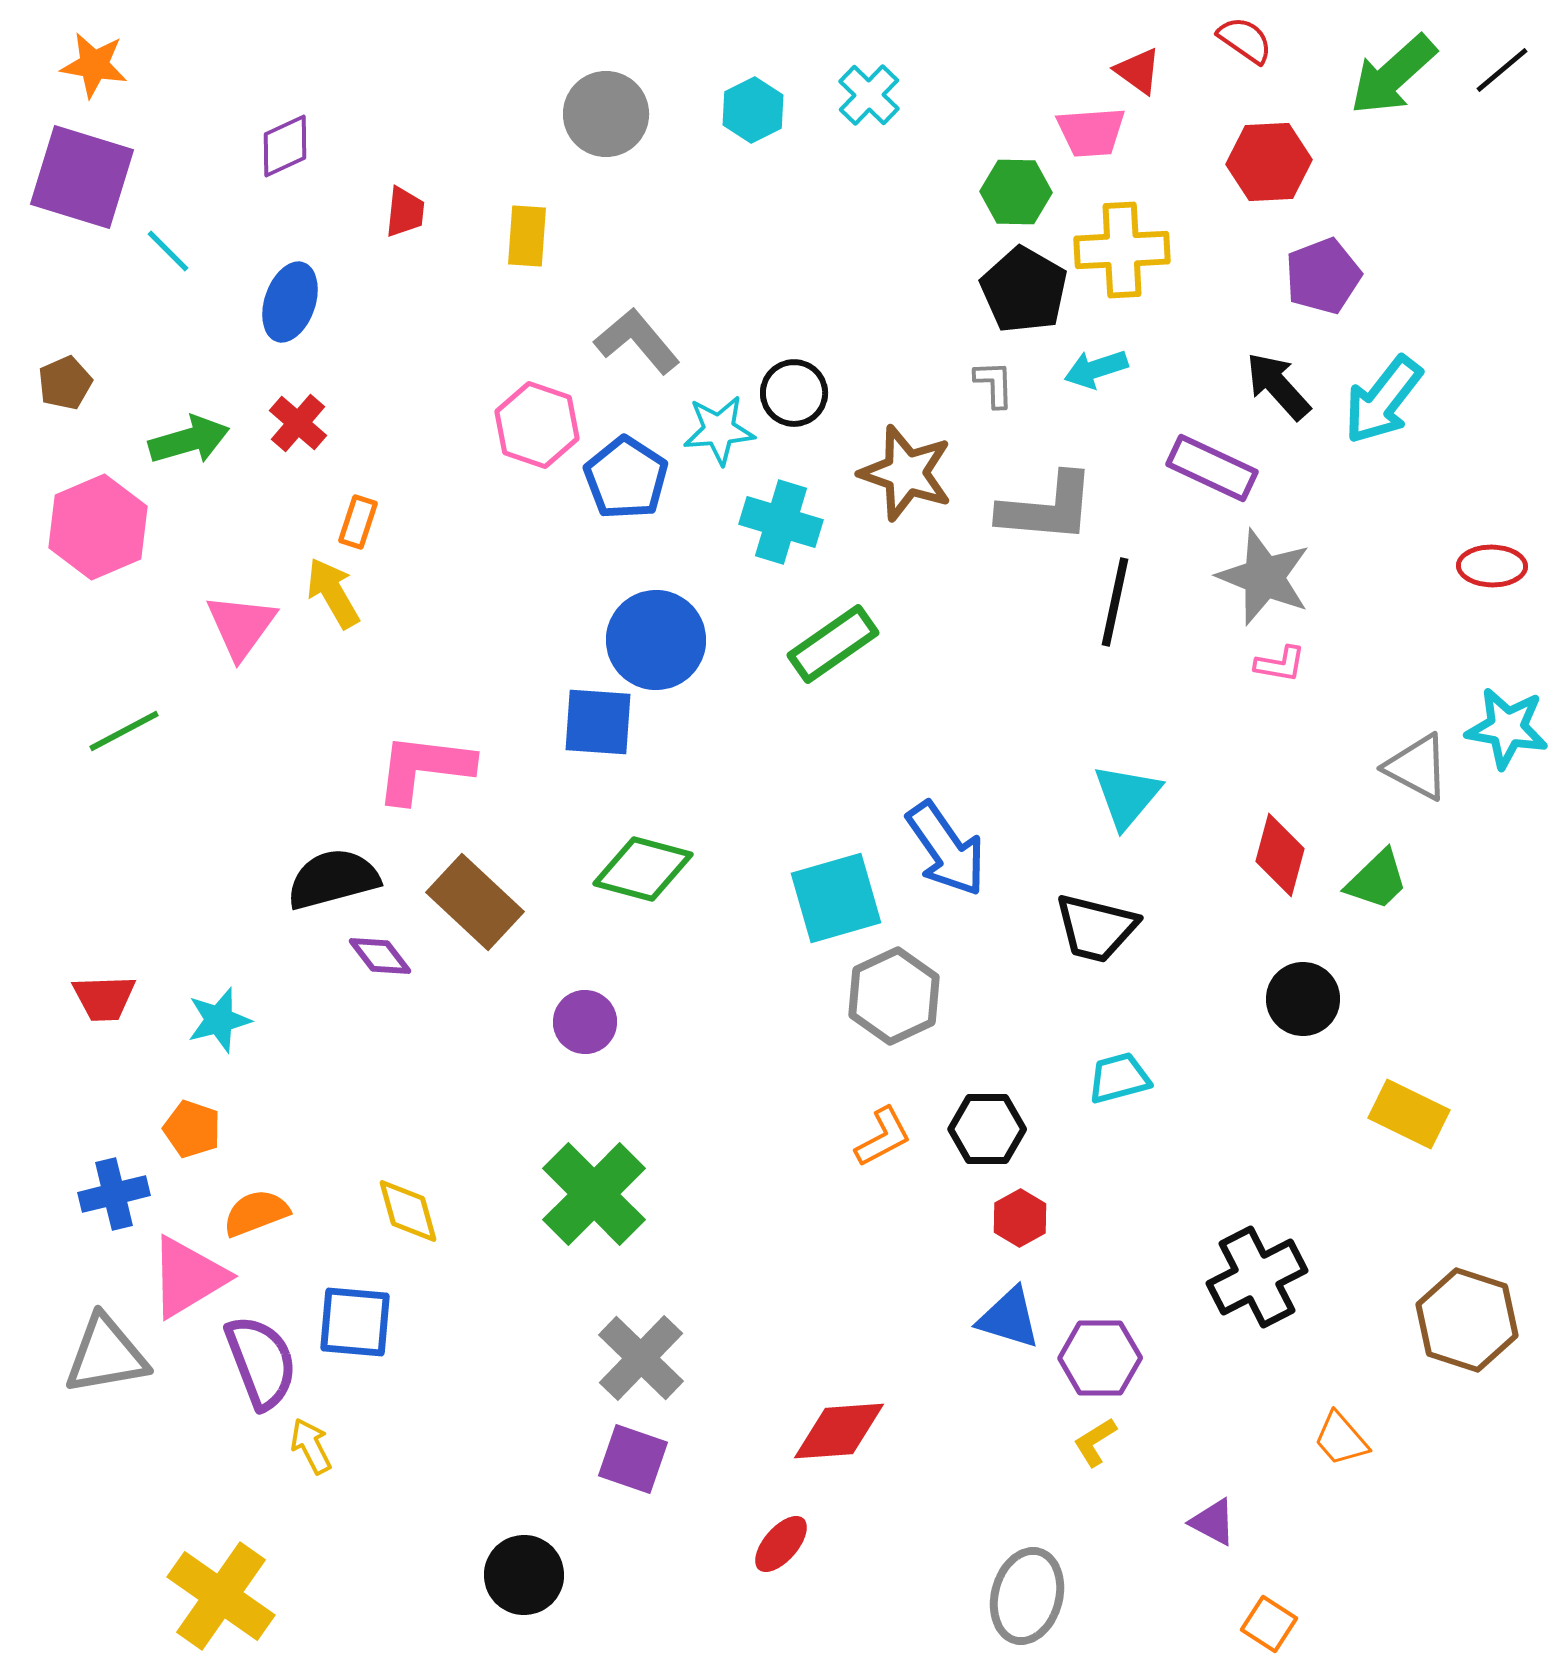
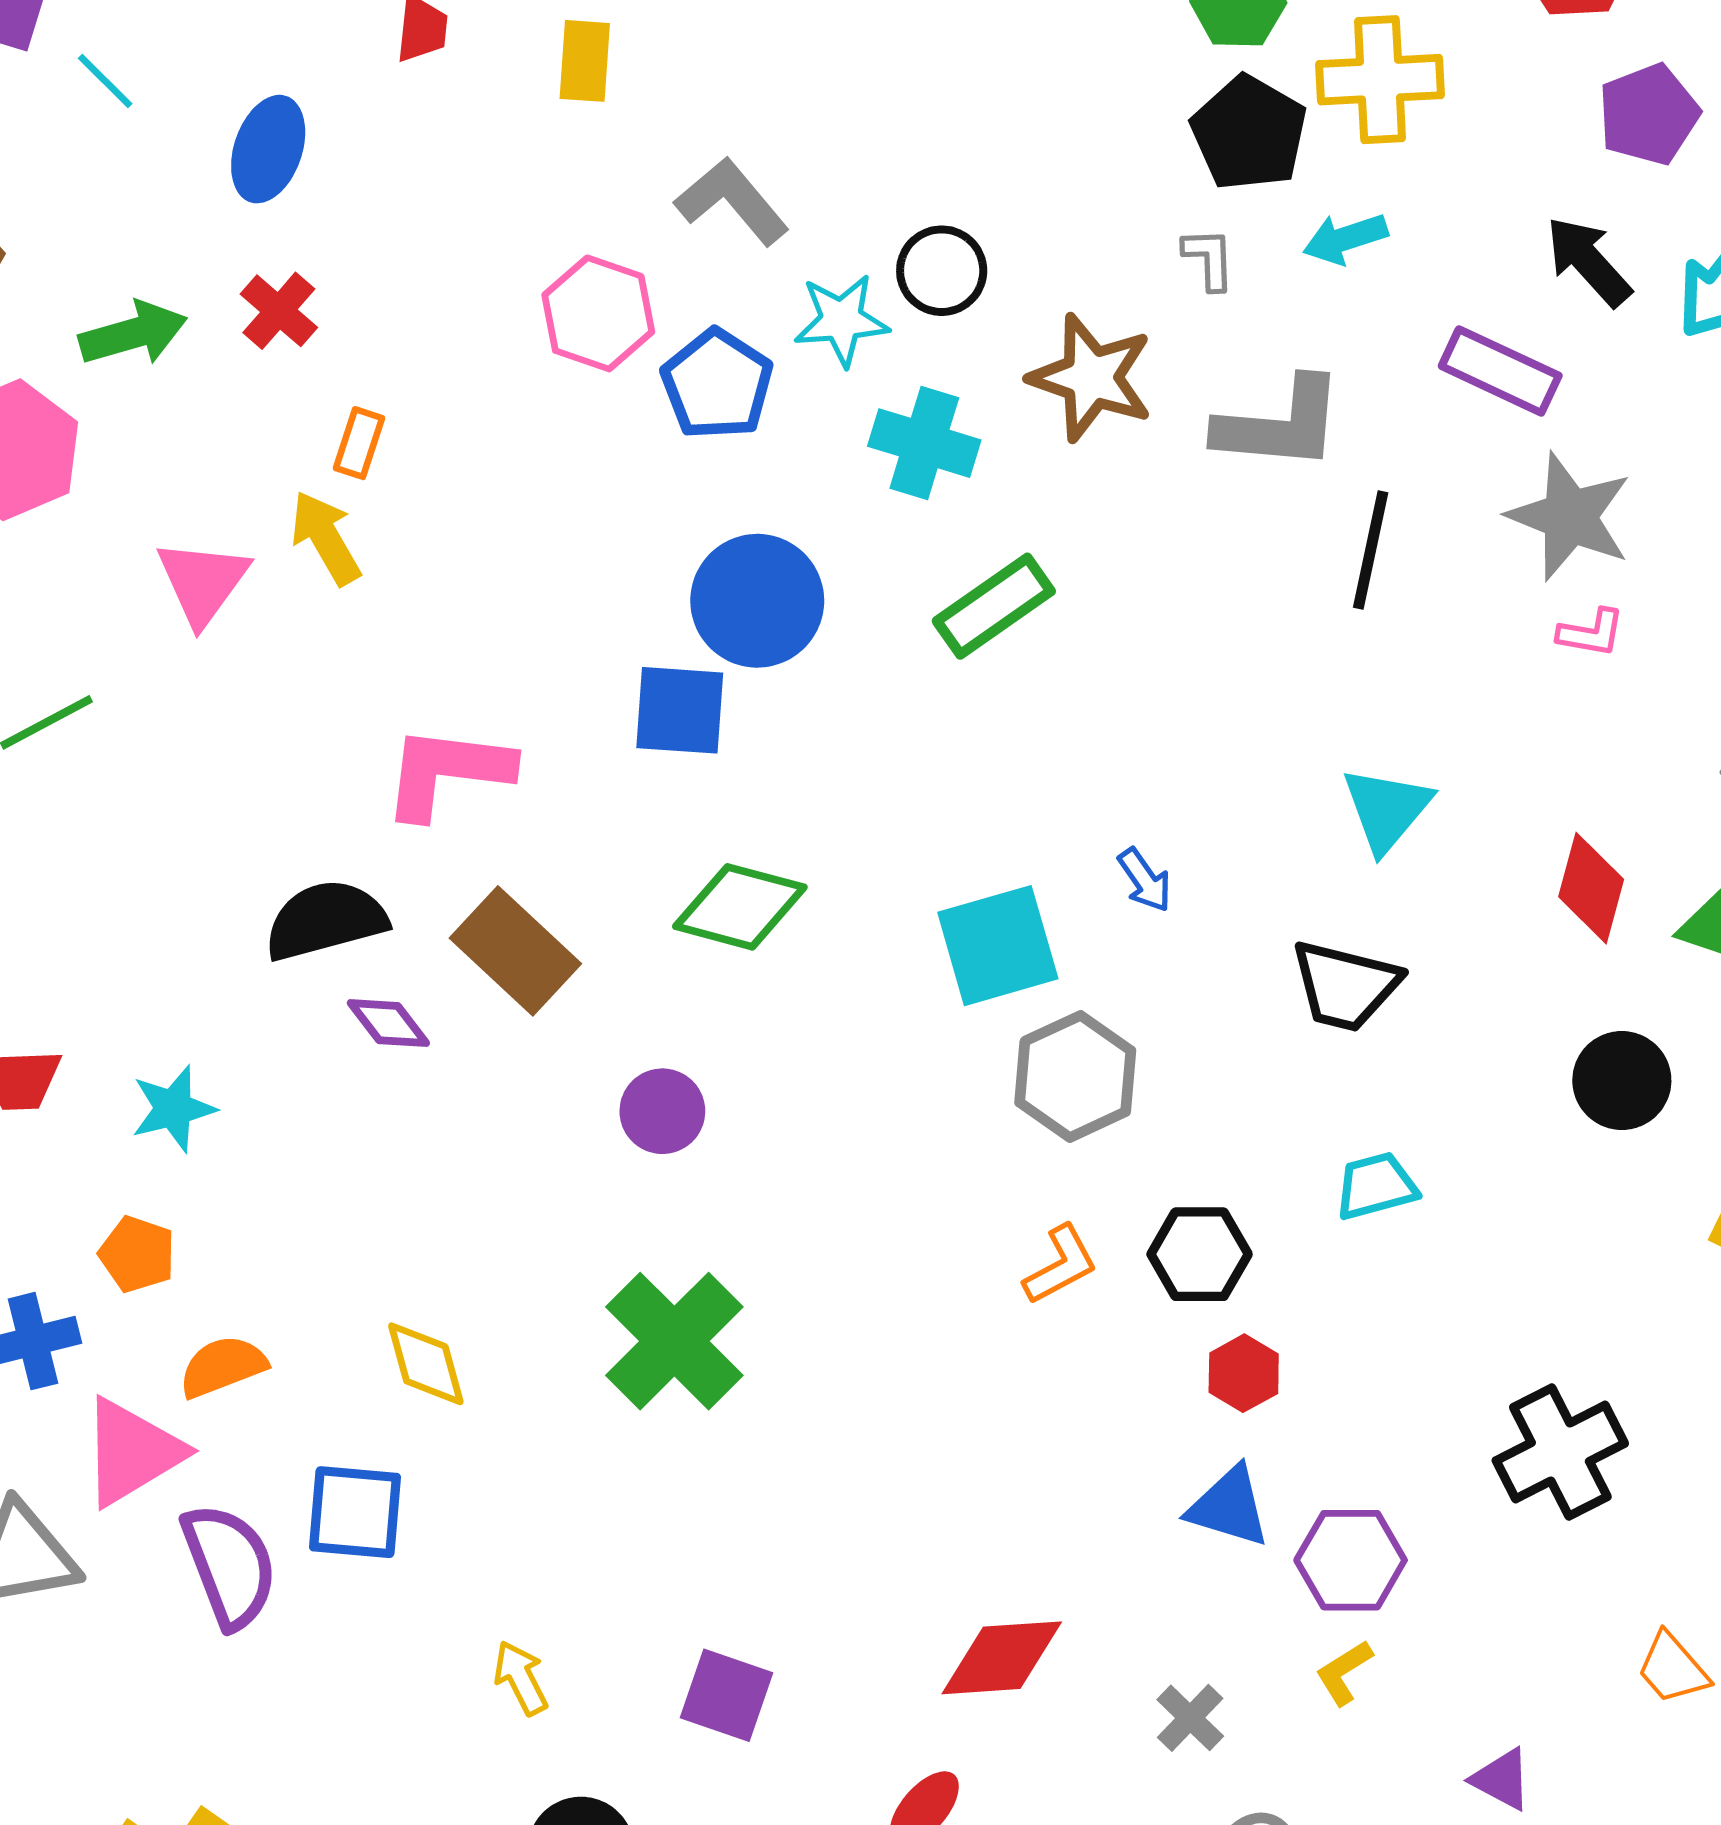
blue arrow: (946, 849) -> (1145, 880), size x0.5
gray cross: (641, 1358) -> (1190, 1718), moved, size x0.6
yellow arrow: (311, 1446) -> (521, 1678), moved

